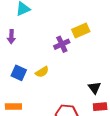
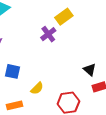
yellow semicircle: (42, 72) -> (37, 88), moved

